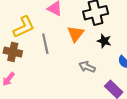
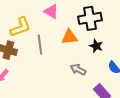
orange triangle: (76, 34) -> (69, 37), turned 42

